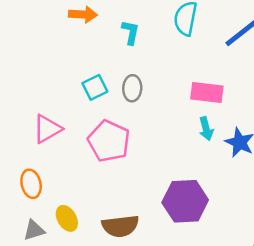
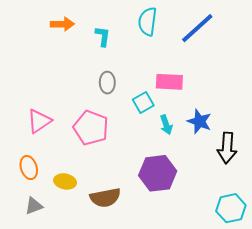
cyan square: (95, 87) -> (143, 102), moved
cyan arrow: (206, 129) -> (166, 125), moved
yellow ellipse: (67, 218) -> (65, 181), moved, turned -45

